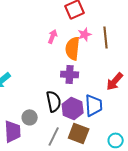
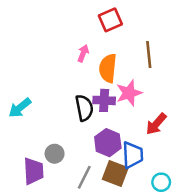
pink star: (85, 34) -> (129, 93), moved, size x1.5
red arrow: (115, 81) -> (156, 124), moved
black semicircle: (54, 101) -> (84, 108), moved
blue trapezoid: (94, 105) -> (133, 155), moved

